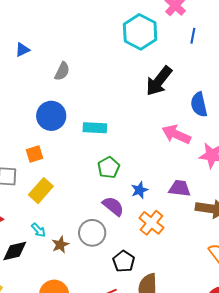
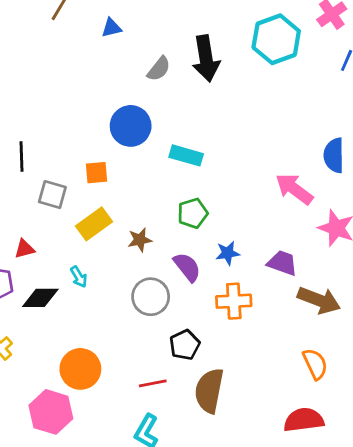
black arrow: (159, 81) -> (206, 58), moved, turned -60
orange cross: (151, 223) -> (234, 301), turned 35
brown star: (60, 245) -> (140, 240), moved

